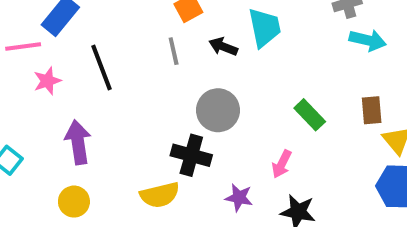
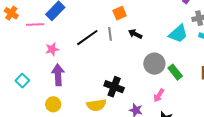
cyan trapezoid: (264, 28) -> (178, 34), moved, turned 55
black line: (102, 67) -> (87, 38), moved, turned 70
pink star: (47, 81) -> (52, 49), moved
gray circle: (218, 110) -> (154, 64), moved

